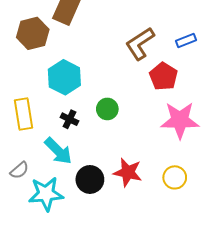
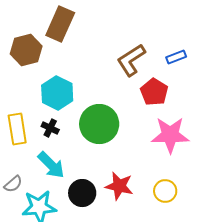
green circle: (107, 109) -> (99, 124), size x1.8
black cross: (69, 119) -> (50, 128), moved

